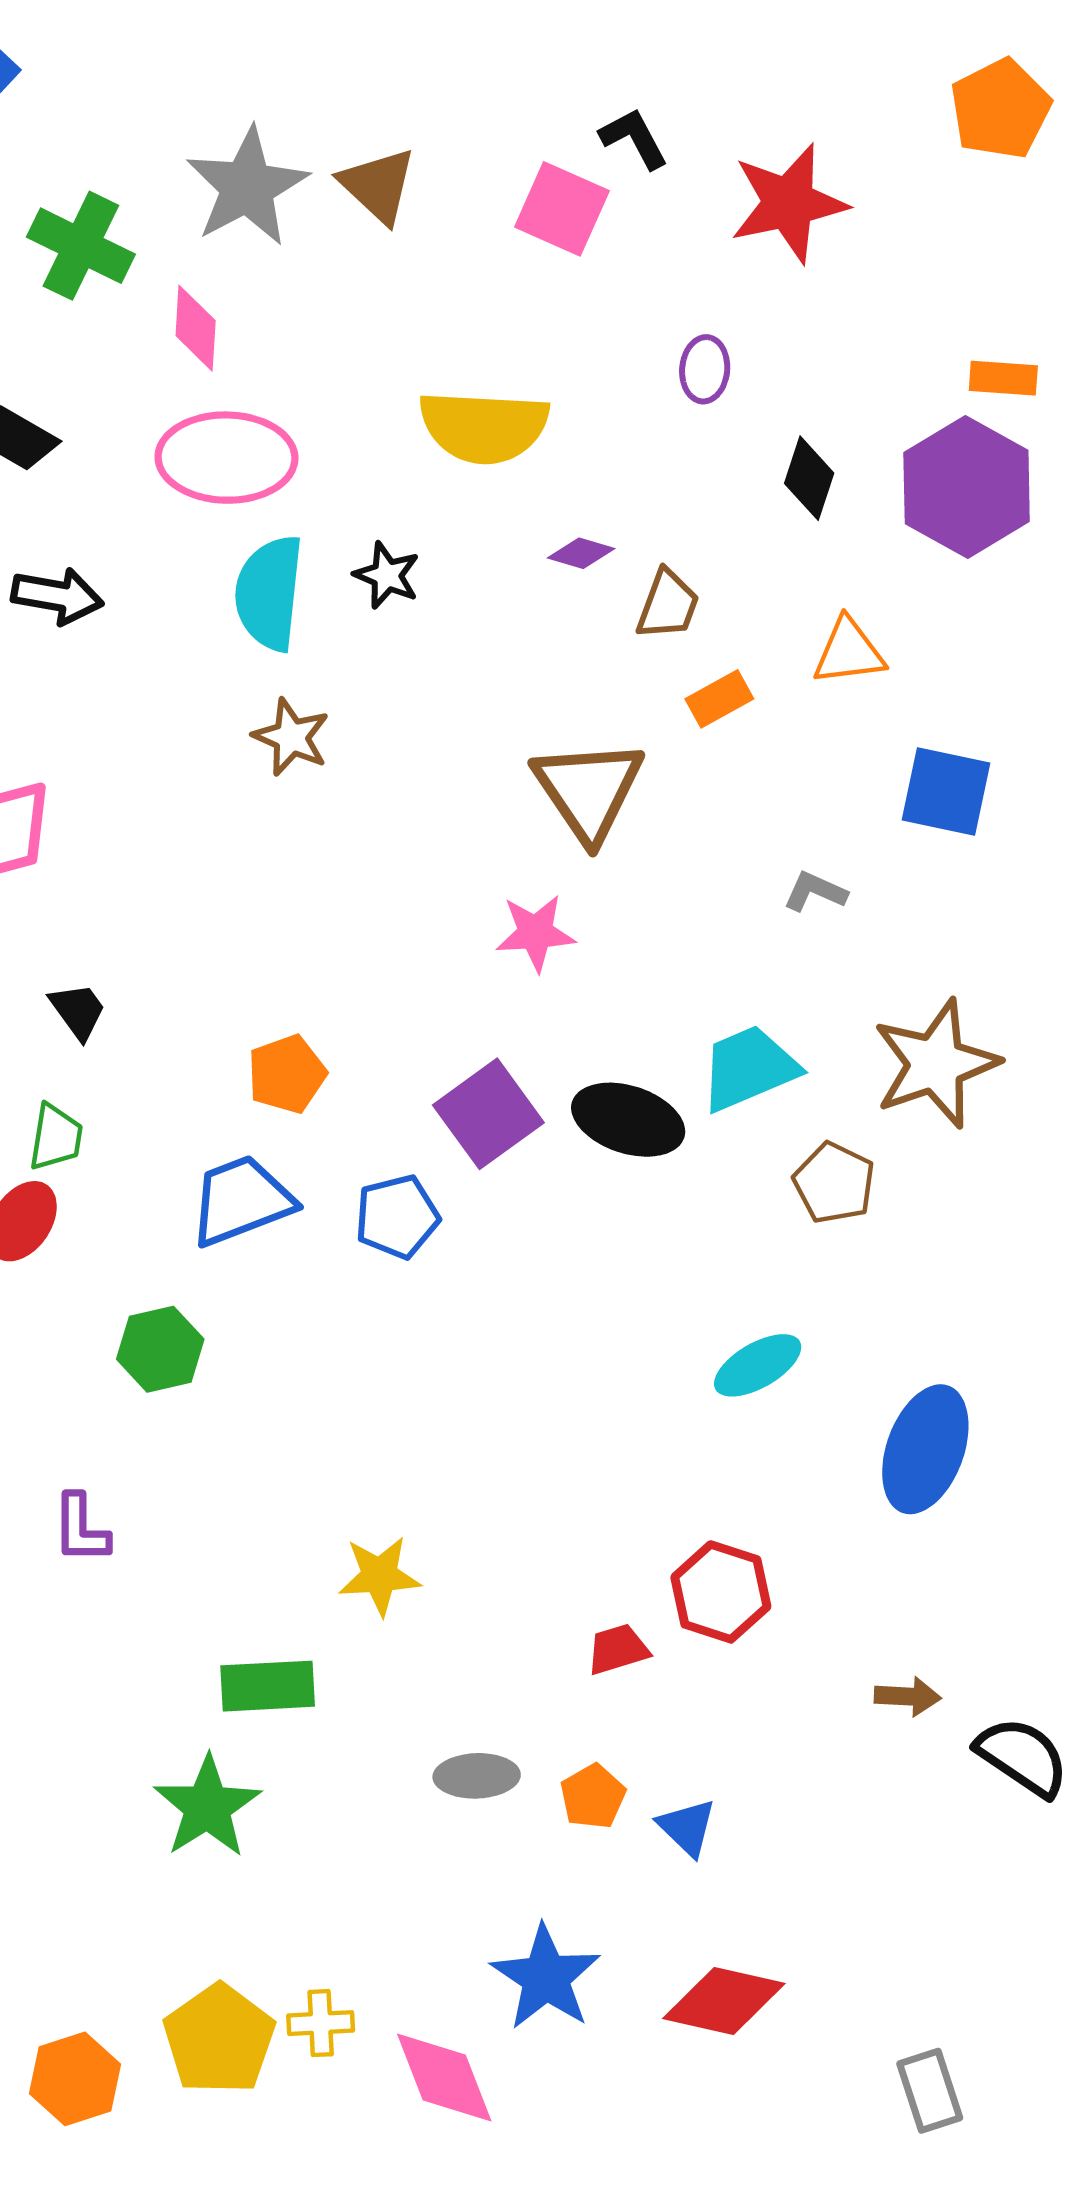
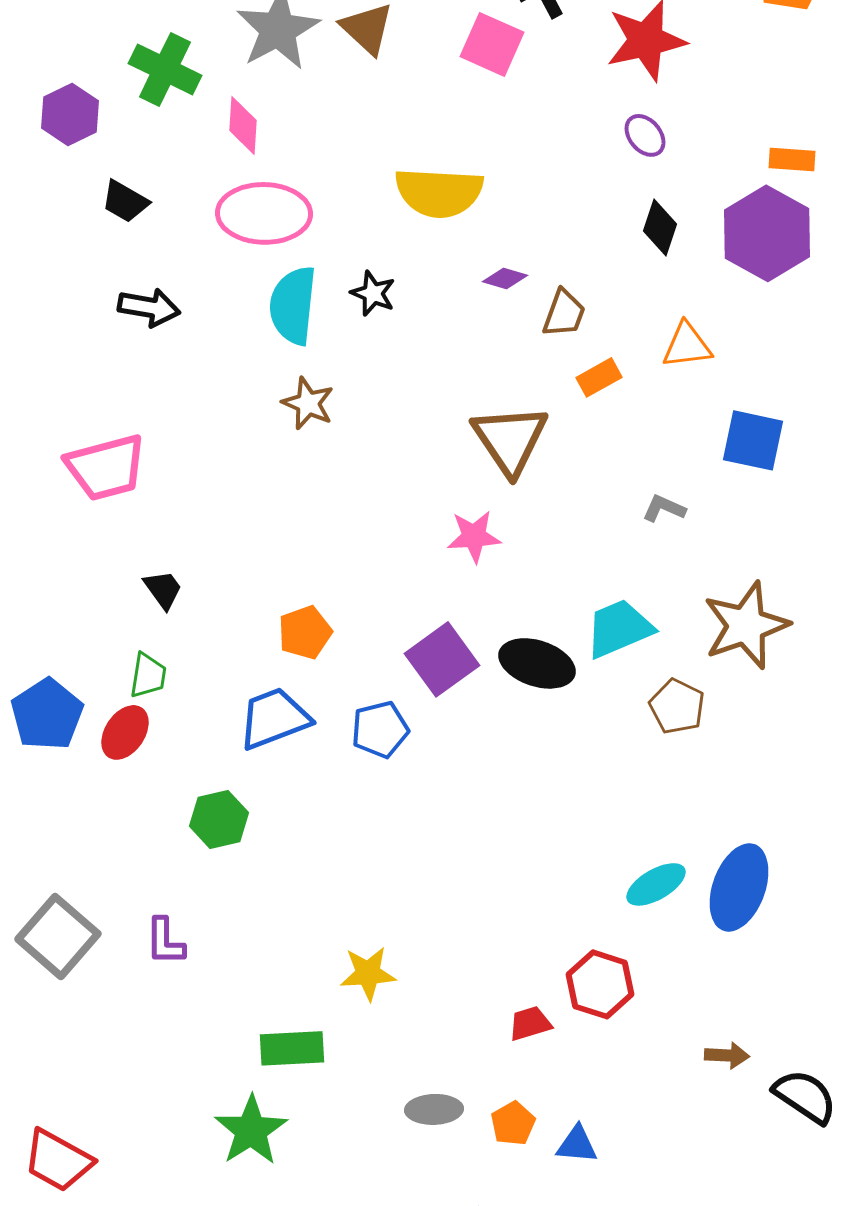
purple ellipse: (705, 369) -> (645, 135), moved, turned -45
cyan ellipse: (758, 1365) -> (656, 884), moved
blue triangle: (687, 1827) -> (577, 1144), turned -39

